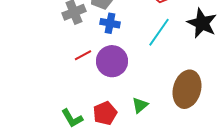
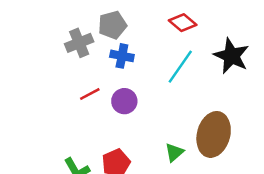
purple circle: (112, 61) -> (124, 101), size x0.7
green triangle: (140, 105) -> (174, 152), moved

